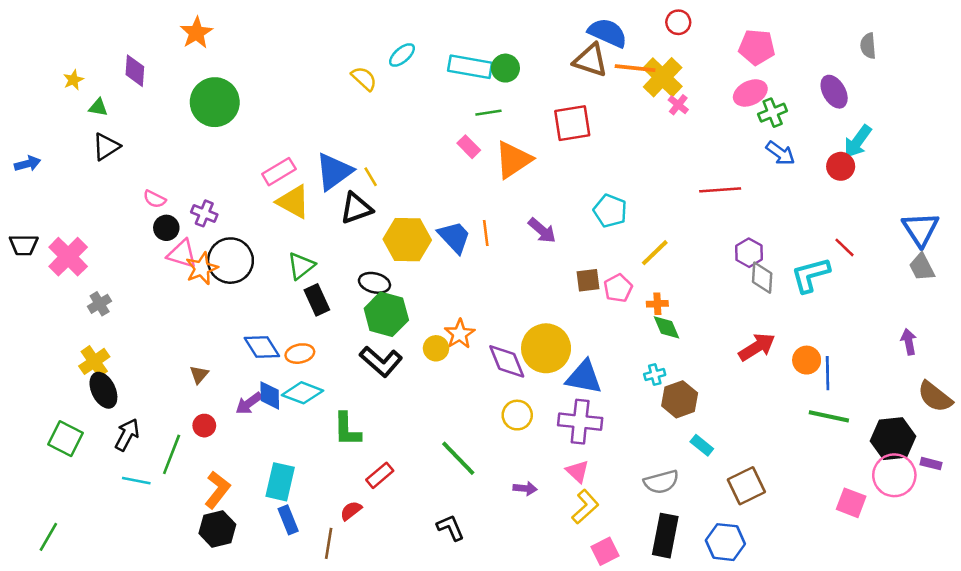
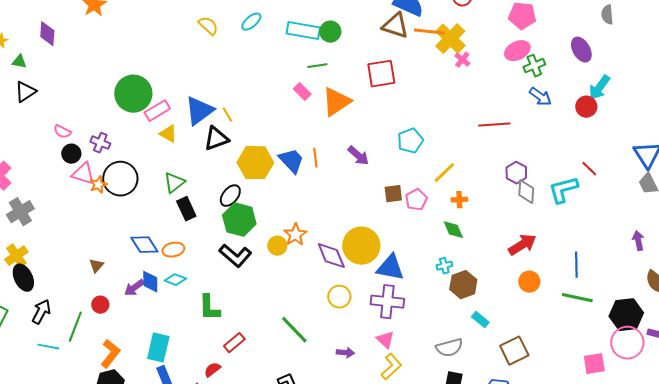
yellow semicircle: (364, 79) -> (208, 26), moved
green circle: (215, 102) -> (133, 94), moved
yellow triangle: (293, 202) -> (168, 134), size x0.7
cyan pentagon: (610, 211) -> (410, 141), turned 30
orange star: (202, 268) -> (98, 185), size x0.7
black ellipse: (374, 283) -> (230, 196), turned -65
gray cross: (100, 304) -> (20, 212), size x1.5
orange cross: (657, 304) -> (459, 200), moved
orange circle: (807, 360) -> (529, 282), moved
cyan diamond: (302, 393) -> (175, 280), size x0.7
pink square: (851, 503) -> (594, 364), turned -30

